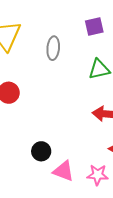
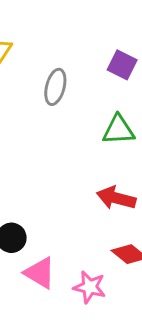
purple square: (94, 26) -> (122, 65), turned 30

